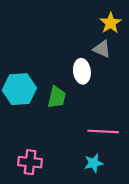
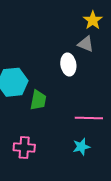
green trapezoid: (57, 97) -> (38, 100), moved

